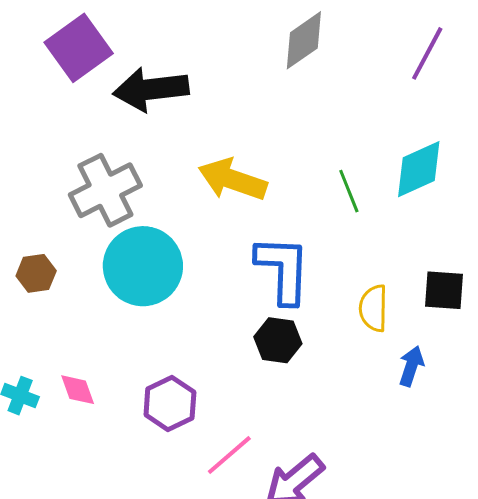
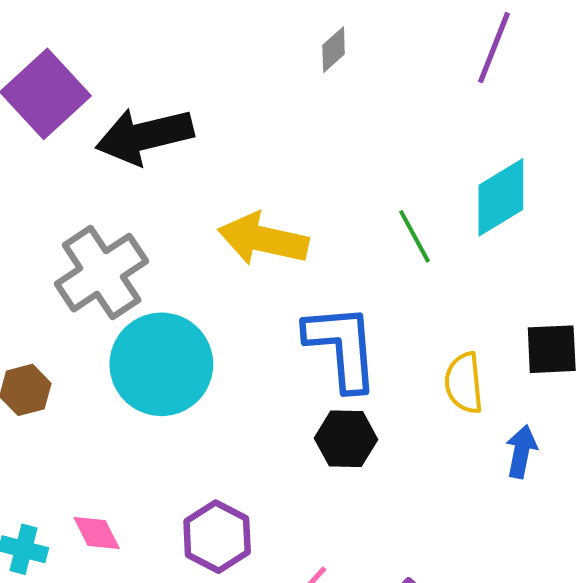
gray diamond: (304, 40) -> (334, 50), size x0.6

